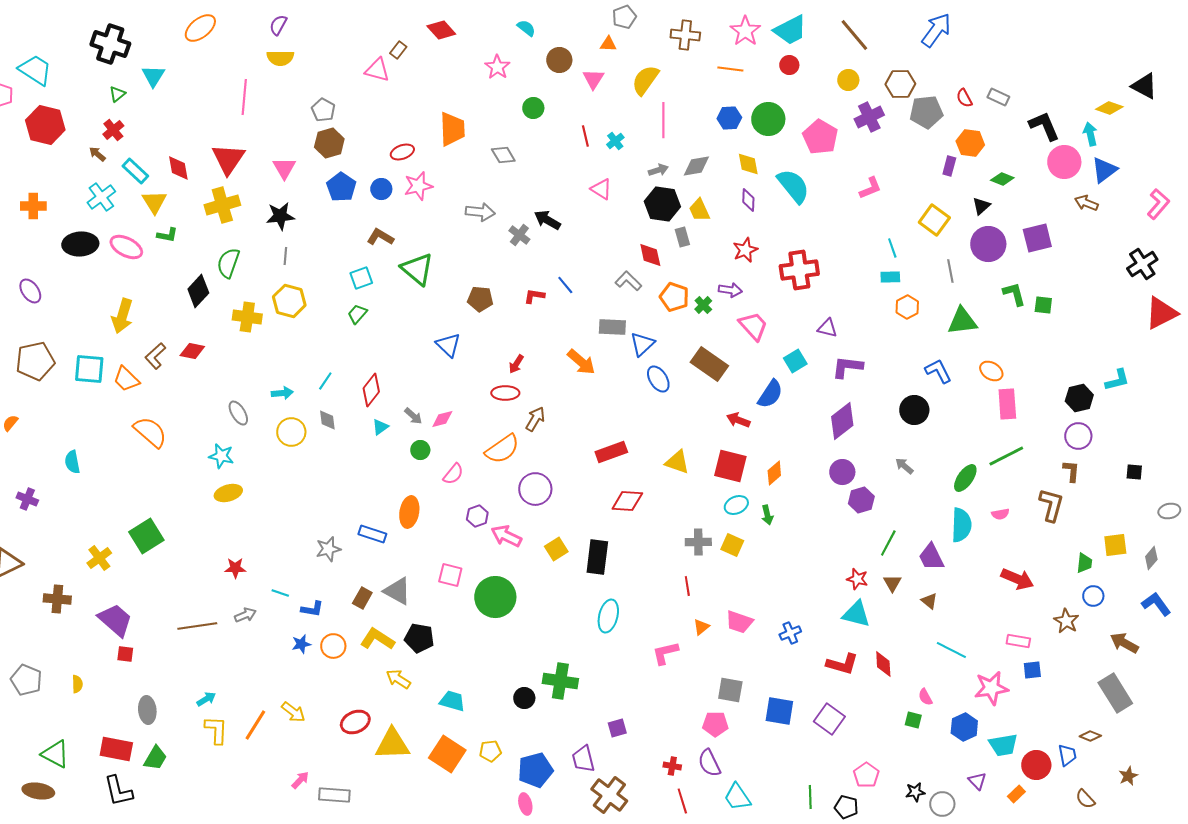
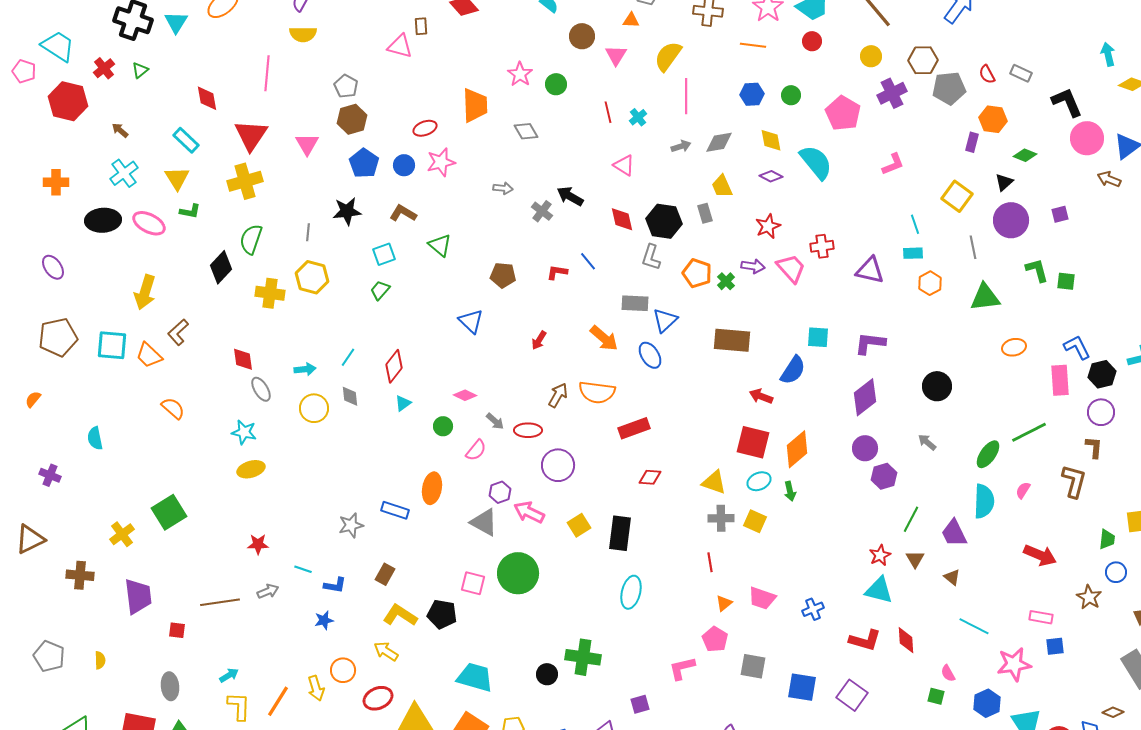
brown rectangle: (398, 50) -> (421, 26), turned -42
pink star: (497, 67) -> (520, 74), moved
cyan triangle: (153, 76) -> (176, 22), moved
green circle: (768, 119) -> (791, 95), size x0.6
red cross: (113, 130) -> (104, 68), moved
cyan arrow: (1090, 134) -> (1108, 54), moved
red diamond: (178, 168) -> (207, 98), moved
cyan rectangle: (135, 171) -> (186, 140), moved
purple diamond: (748, 200) -> (771, 176), turned -65
black hexagon: (662, 204) -> (664, 221), moved
gray arrow: (480, 212) -> (503, 188), size x0.7
black star: (280, 216) -> (347, 211), moved
purple square: (1037, 238) -> (1060, 214), size x0.6
red diamond: (650, 255) -> (622, 219), moved
green triangle: (417, 269) -> (440, 245), size x0.7
red cross: (799, 270) -> (822, 246), size x0.6
gray L-shape: (628, 281) -> (651, 257), turned -116
pink trapezoid: (753, 326) -> (791, 268), moved
purple triangle: (827, 328) -> (870, 270), moved, size x1.4
red diamond: (192, 351) -> (243, 359), moved, turned 70
cyan square: (795, 361) -> (818, 337), turned 35
brown rectangle: (709, 364) -> (732, 340), turned -30
blue L-shape: (938, 371) -> (1077, 347), moved
orange ellipse: (991, 371) -> (1014, 347), turned -45
blue ellipse: (658, 379) -> (650, 355), moved
red ellipse: (505, 393) -> (528, 430), moved
pink rectangle: (1007, 404) -> (1060, 380), moved
gray arrow: (413, 416) -> (495, 421), moved
pink diamond: (442, 419) -> (465, 395), turned 40
orange semicircle: (150, 432) -> (173, 408), size x0.7
orange semicircle: (502, 449) -> (597, 392), moved, turned 42
yellow triangle: (677, 462) -> (714, 482), moved
orange diamond: (774, 473) -> (797, 449), size x1.5
red diamond: (627, 501) -> (650, 477), size x0.7
pink semicircle: (1000, 514) -> (1023, 490), turned 132
pink square: (450, 575) -> (473, 583), moved
red star: (857, 579) -> (880, 555), turned 30
gray triangle: (397, 591) -> (484, 522), moved
purple trapezoid: (115, 620) -> (138, 596), turned 42
orange circle: (333, 646) -> (343, 670), moved
pink L-shape: (665, 653) -> (682, 668), moved
red square: (125, 654) -> (177, 630), moved
yellow arrow: (398, 679) -> (386, 651), moved
cyan trapezoid: (452, 701) -> (475, 677), size x1.4
yellow arrow: (293, 712) -> (316, 688), turned 35
pink pentagon: (715, 724) -> (715, 639), moved, turned 30

